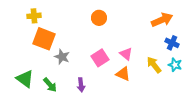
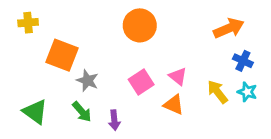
yellow cross: (34, 16) -> (28, 23), moved
orange circle: (99, 18) -> (140, 25), size x1.5
green arrow: (50, 85) -> (82, 112), moved

